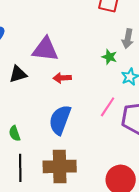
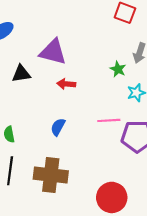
pink line: (108, 107) -> (109, 120), turned 45
blue semicircle: (60, 120) -> (58, 127), size x0.6

